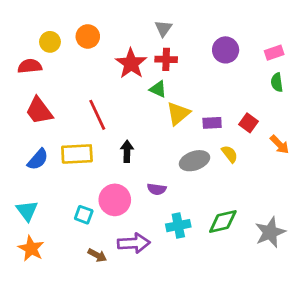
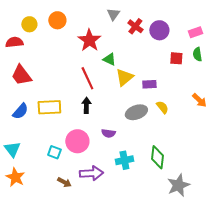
red cross: (166, 59) -> (135, 26), moved, turned 35
red line: (97, 115) -> (87, 78), moved
red square: (249, 123) -> (176, 58), moved, turned -32
green diamond: (223, 221) -> (157, 157), turned -70
gray star: (270, 232) -> (178, 185), moved

